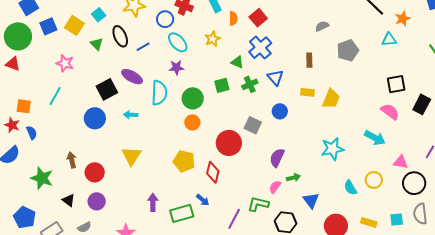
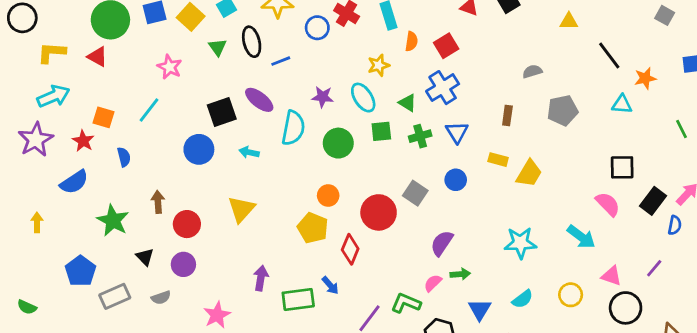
cyan ellipse: (178, 42) -> (363, 98), moved
orange circle: (192, 122) -> (328, 196), moved
blue semicircle: (32, 133) -> (124, 157), moved
cyan semicircle: (350, 188) -> (523, 299), moved, turned -105

